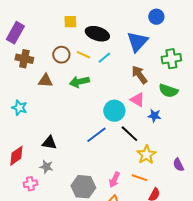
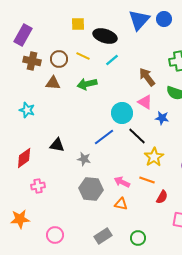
blue triangle: (137, 42) -> (139, 20), moved
brown circle: (61, 55) -> (59, 59), moved
yellow line: (83, 55) -> (83, 56), moved
gray star: (46, 167) -> (84, 159), moved
pink arrow: (114, 180) -> (122, 182), turned 91

